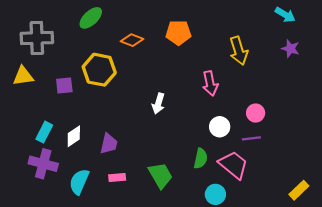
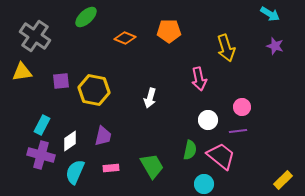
gray cross: (37, 38) -> (35, 36), turned 36
yellow hexagon: (99, 70) -> (94, 90), moved
white diamond: (74, 136) -> (70, 141), moved

